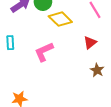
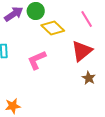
red triangle: (90, 43) -> (82, 51), size x1.6

